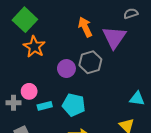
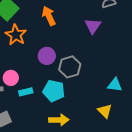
orange arrow: (85, 27) -> (49, 16), moved
purple triangle: (114, 37) -> (93, 26), size x0.7
gray hexagon: (90, 62) -> (70, 67), moved

